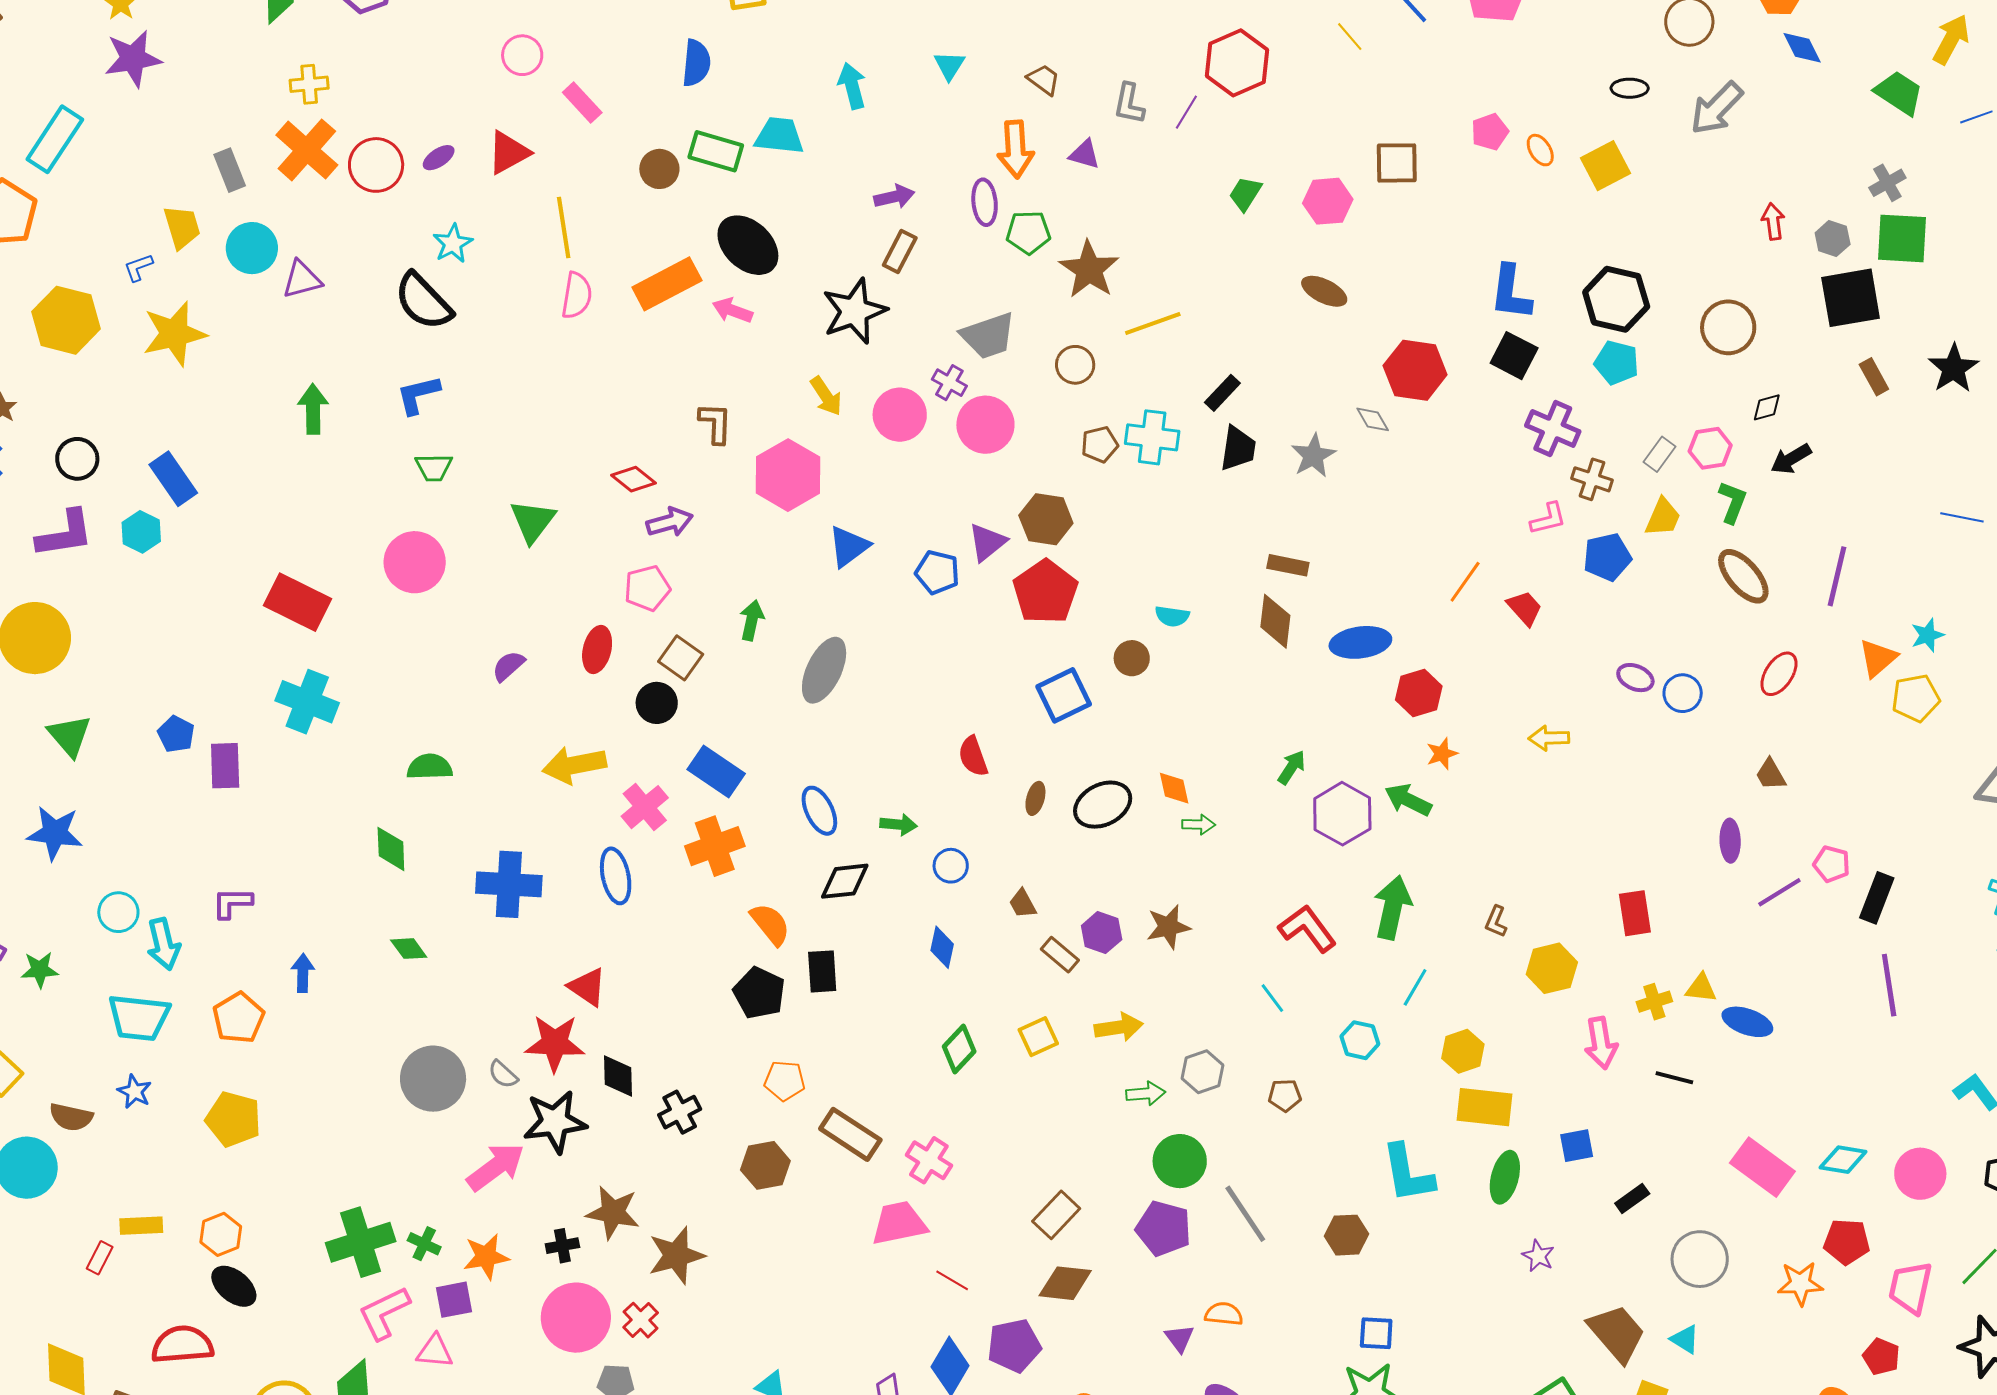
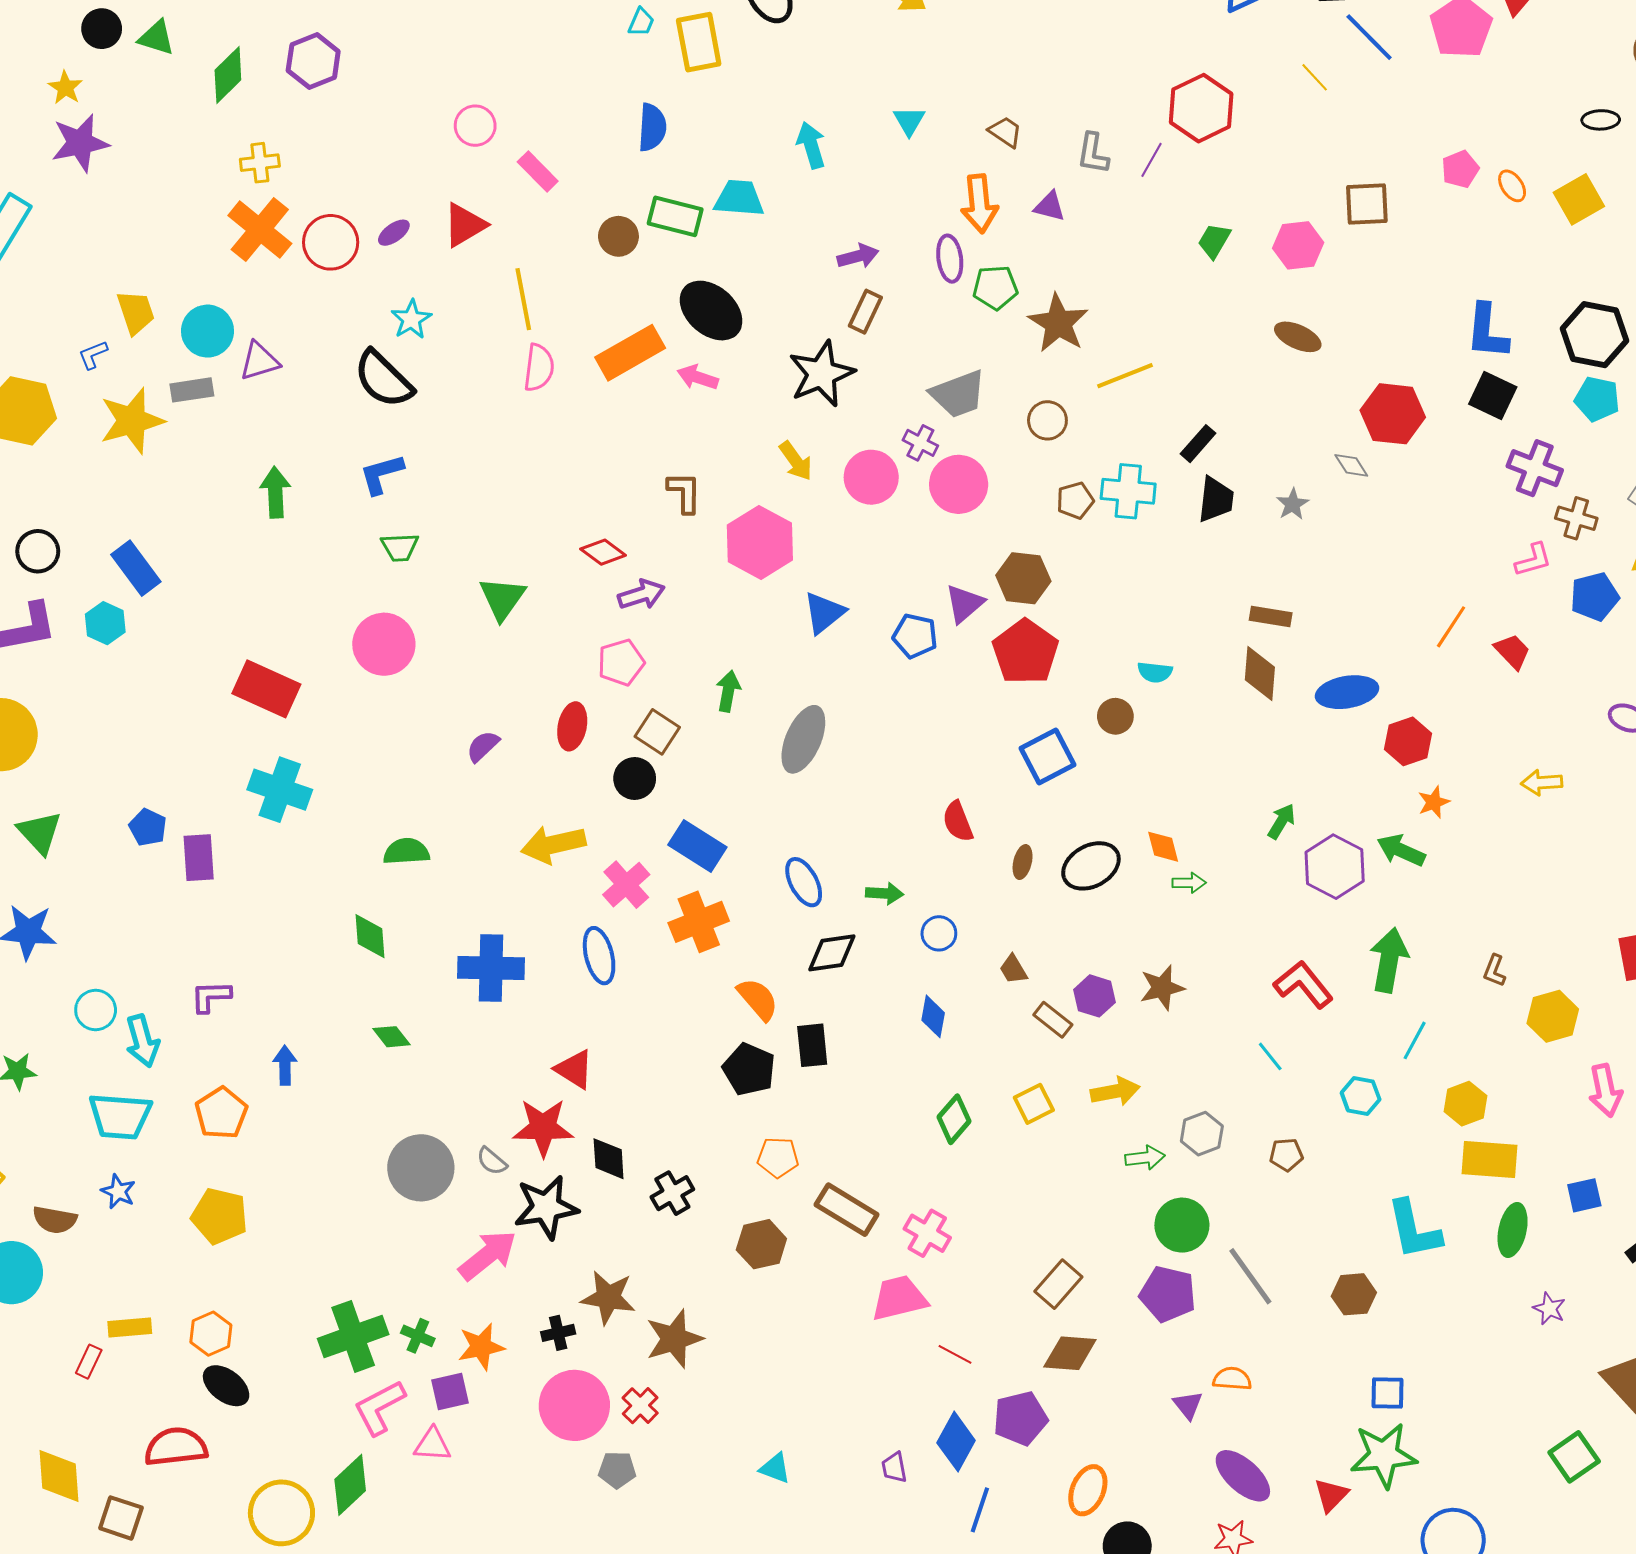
gray rectangle: (230, 170) -> (192, 390), moved, turned -75
gray star: (1313, 456) -> (1293, 504), size x0.7

